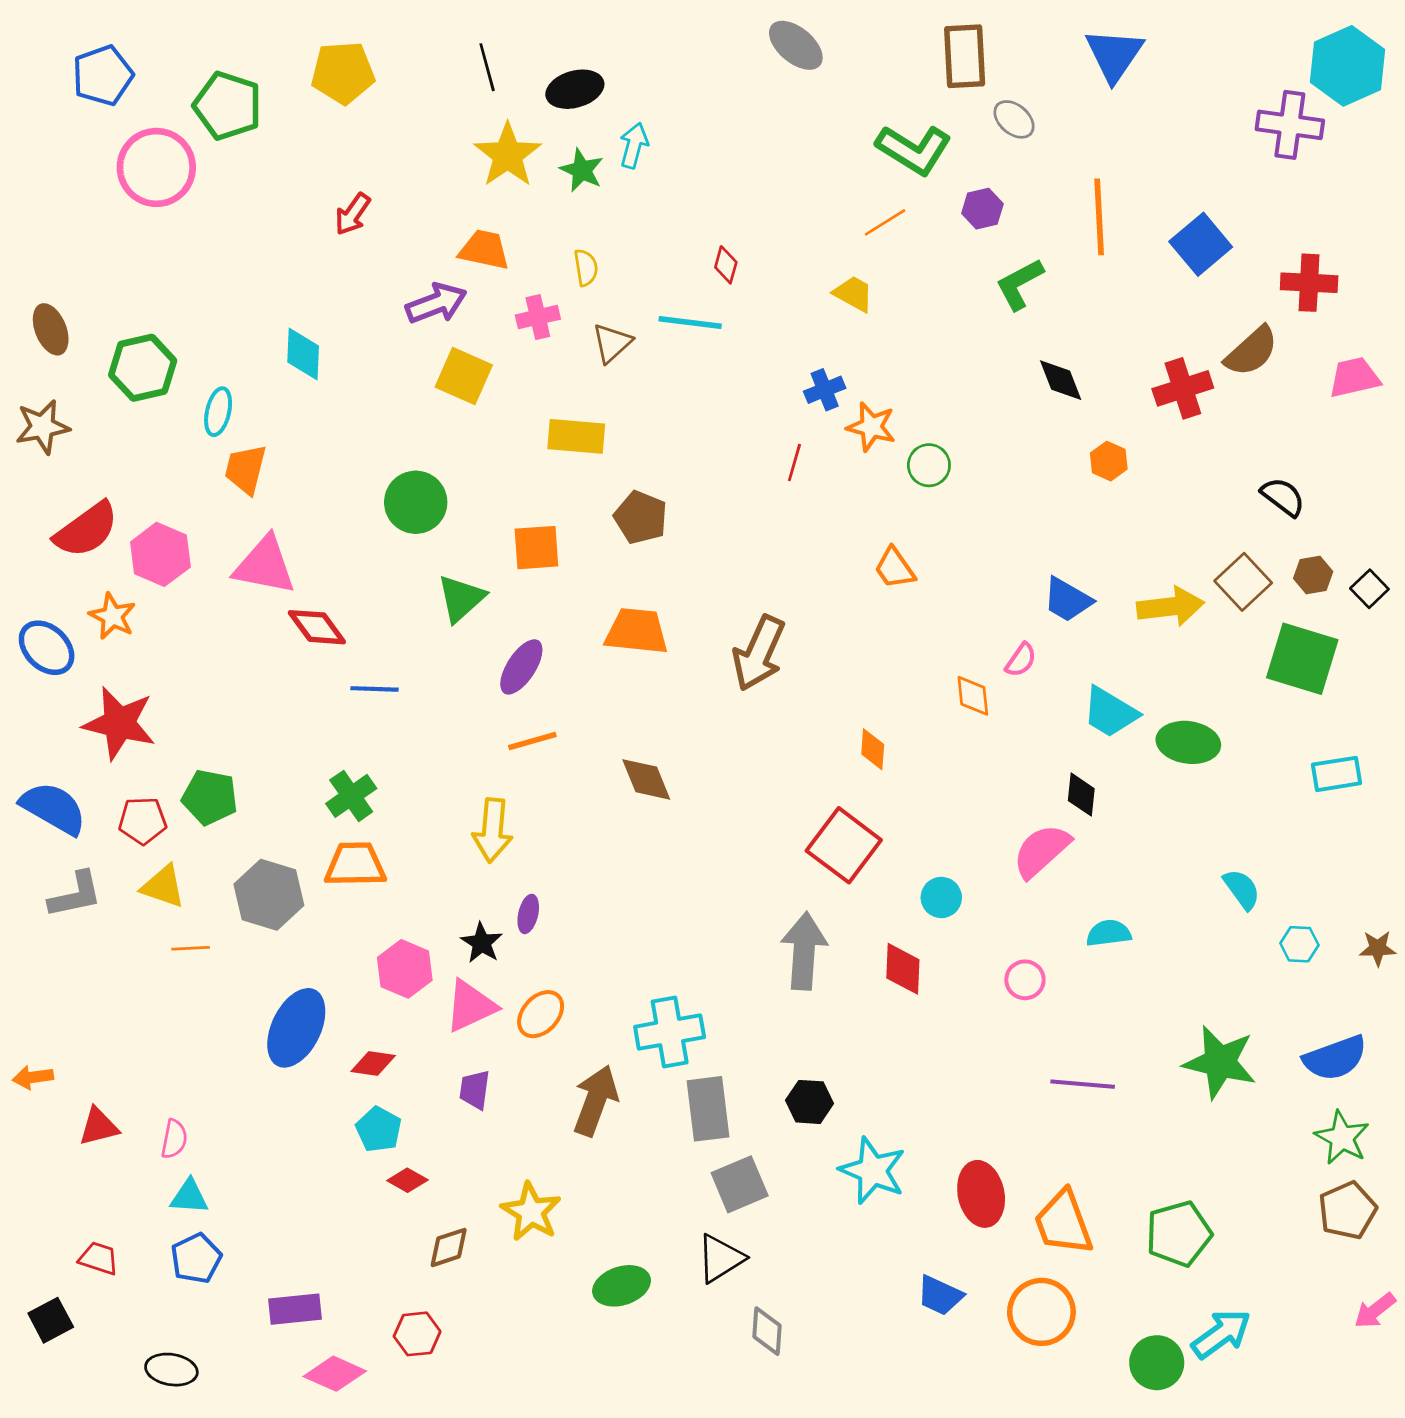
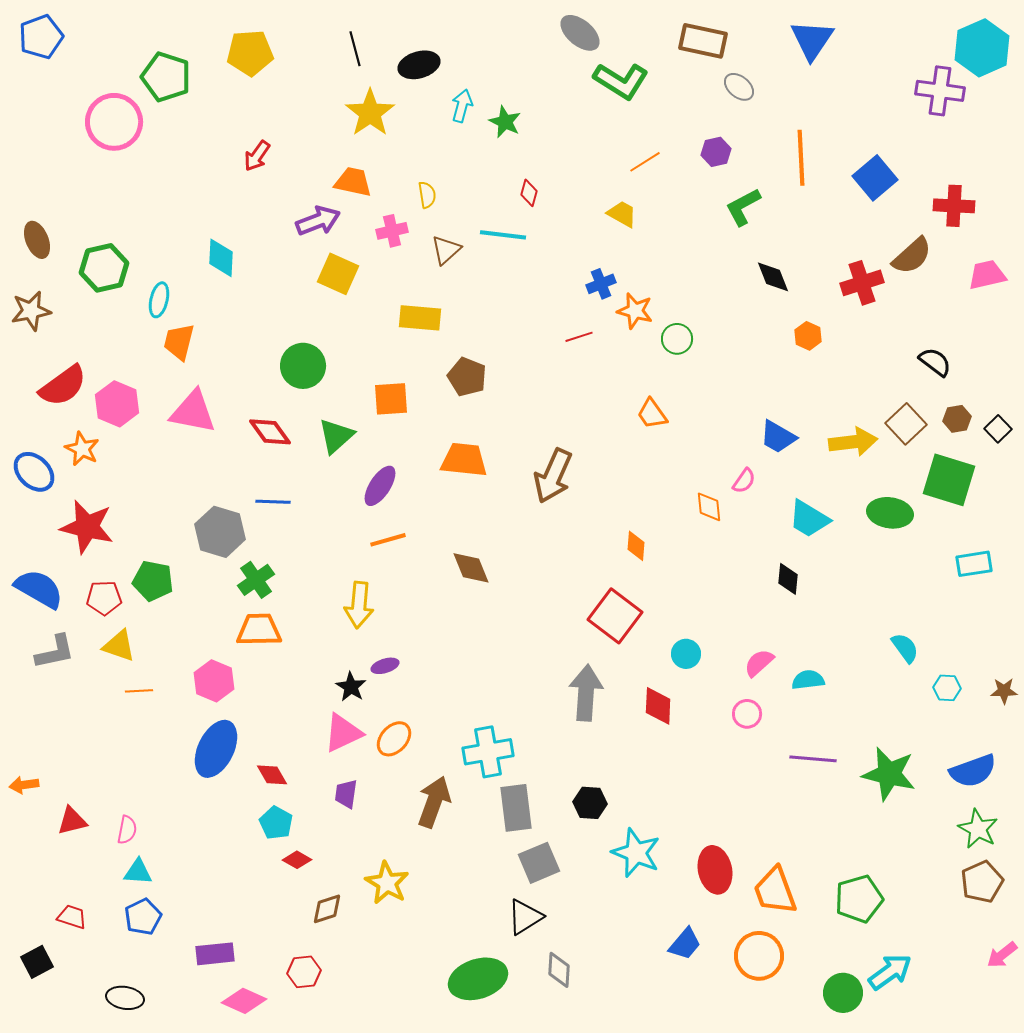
brown rectangle: (965, 56) -> (703, 41), turned -75
blue pentagon: (103, 75) -> (41, 37), moved
green L-shape: (914, 150) -> (621, 81), moved
green star: (582, 170) -> (505, 122), moved
red line: (794, 462) -> (579, 337), turned 56
red diamond: (317, 627) -> (270, 432), moved
green ellipse: (1188, 742) -> (890, 513), moved
pink semicircle: (1041, 851) -> (759, 663), moved, size x0.7
gray hexagon: (269, 895) -> (220, 532), moved
purple ellipse: (528, 914) -> (385, 666), turned 60
pink hexagon: (405, 969) -> (214, 681), moved
red diamond: (373, 1064) -> (272, 775), turned 52
purple line: (1083, 1084) -> (813, 759), moved
green ellipse: (622, 1286) -> (478, 979), moved, size x1.4
blue trapezoid: (940, 1295) -> (685, 944), turned -75

